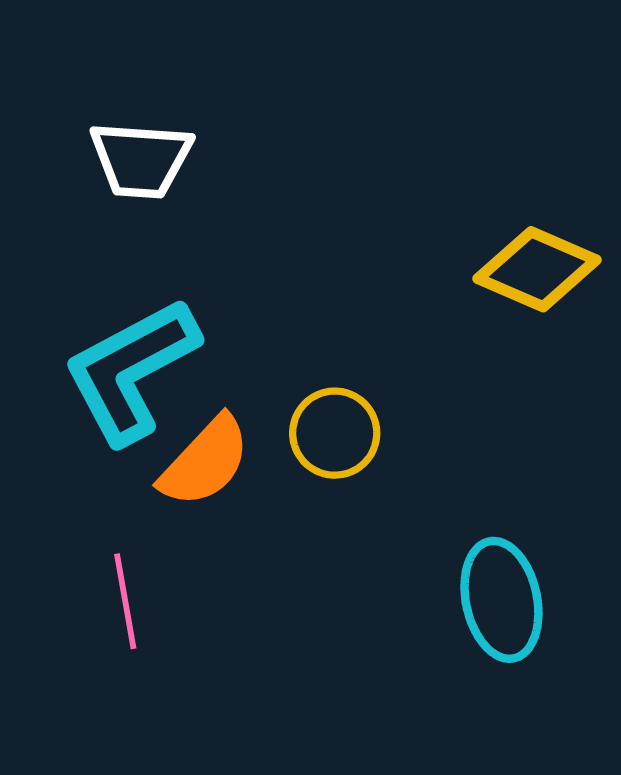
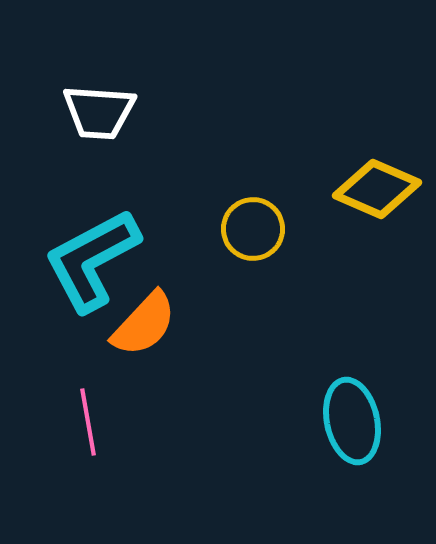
yellow circle: (335, 433) -> (253, 229), moved

